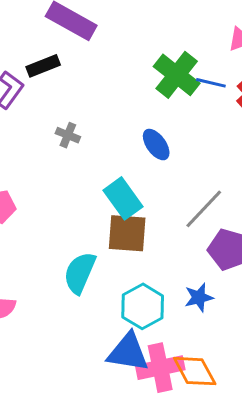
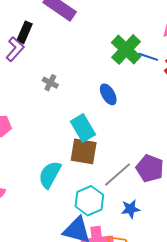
black rectangle: (43, 66) -> (24, 32), moved, turned -50
gray line: (204, 209) -> (117, 175), moved
blue star: (199, 298) -> (131, 209), moved

